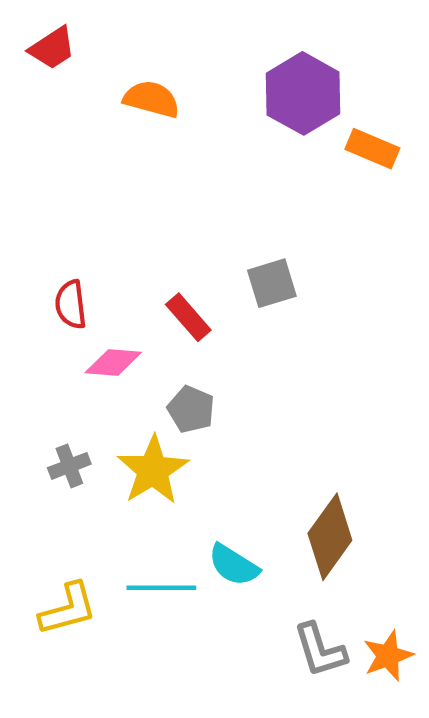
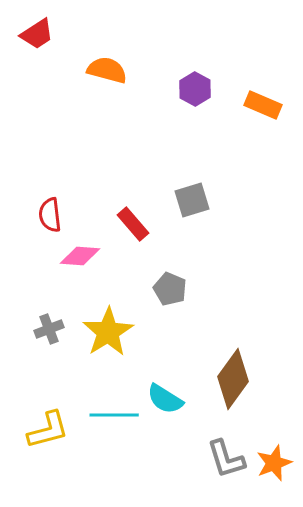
purple hexagon: (303, 93) -> (195, 89), moved, size x0.6
gray pentagon: (191, 409) -> (170, 289), moved

